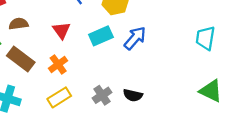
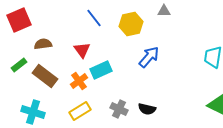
cyan rectangle: (101, 36) -> (101, 70), moved
gray cross: (102, 95) -> (119, 109), turned -30

